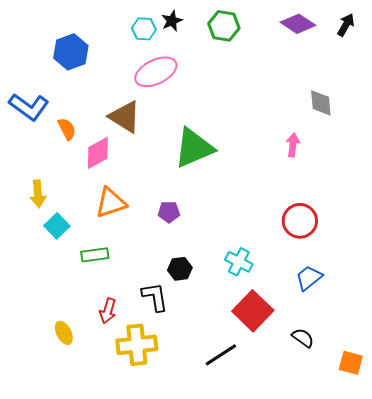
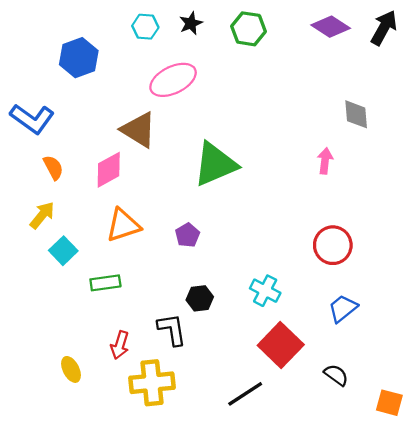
black arrow: (346, 25) -> (384, 28), size x1.4
cyan hexagon: (144, 29) -> (145, 27), moved
orange semicircle: (67, 129) -> (53, 168), moved
yellow arrow: (38, 194) -> (42, 215), turned -136
purple pentagon: (169, 212) -> (187, 235), turned -30

